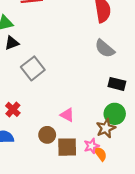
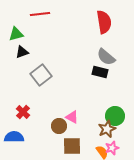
black rectangle: (117, 84) -> (100, 72), moved
brown circle: (47, 135) -> (59, 126), moved
pink star: (91, 146) -> (112, 148), moved

